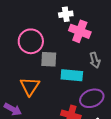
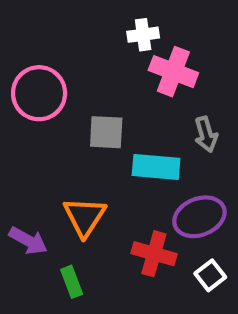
pink circle: (31, 41) -> (39, 93), moved
orange triangle: (30, 86) -> (85, 217), moved

